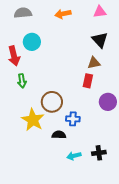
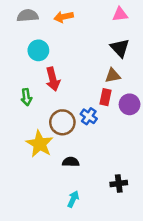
orange arrow: (63, 14) -> (64, 17), moved
red arrow: (14, 56) -> (53, 79), moved
purple circle: (108, 102) -> (130, 104), moved
blue cross: (73, 119) -> (89, 116), moved, turned 32
cyan arrow: (74, 156) -> (73, 199), moved, turned 128

